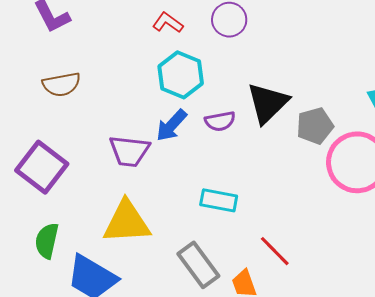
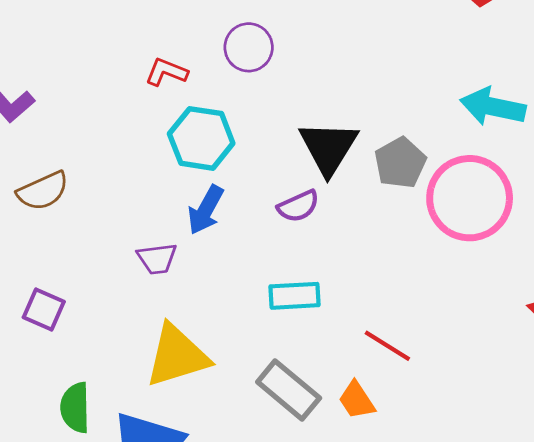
purple semicircle: (220, 121) -> (298, 206), moved
purple trapezoid: (129, 151) -> (157, 259), size x0.7
purple square: (42, 167) -> (44, 310), size x0.6

